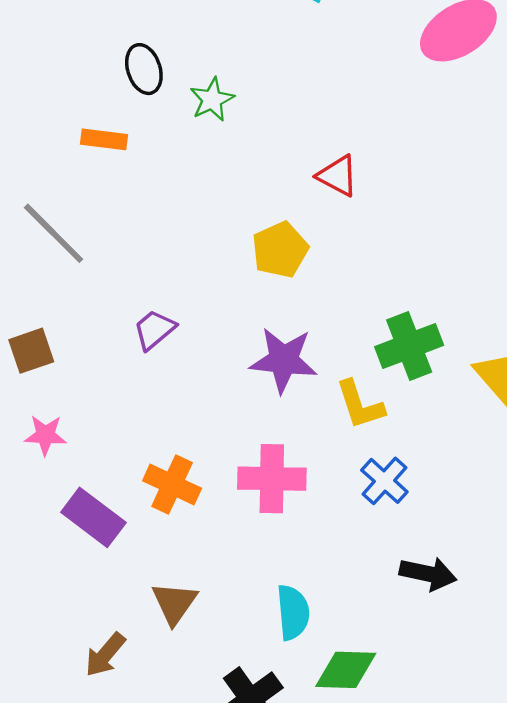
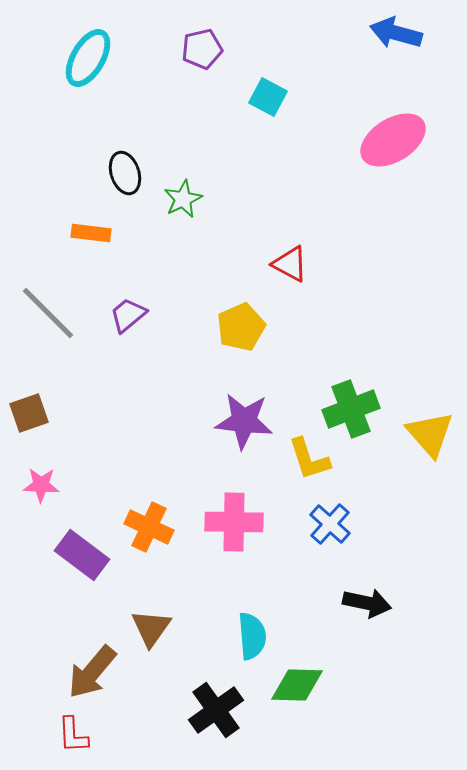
purple trapezoid: (154, 330) -> (128, 315), moved
brown arrow: (105, 655) -> (92, 672), size x1.4

